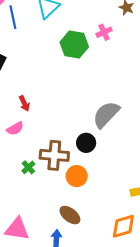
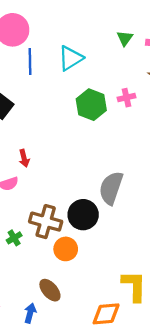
gray semicircle: (106, 114) -> (111, 188), turned -36
black circle: (86, 143) -> (83, 215), size x1.4
green cross: (28, 167) -> (14, 238), moved

